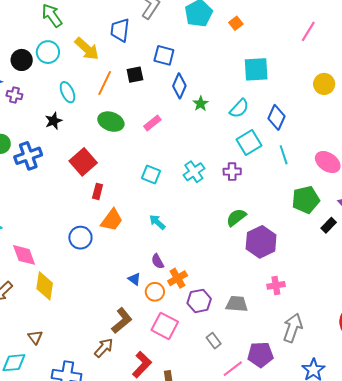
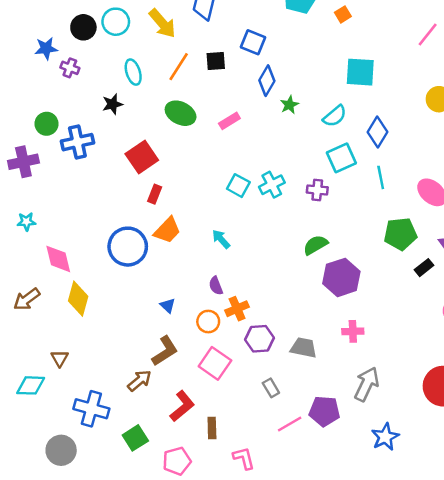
cyan square: (151, 174) -> (238, 186), moved
blue circle: (80, 238) -> (128, 247), size x1.4
blue triangle: (134, 279) -> (168, 306), moved

